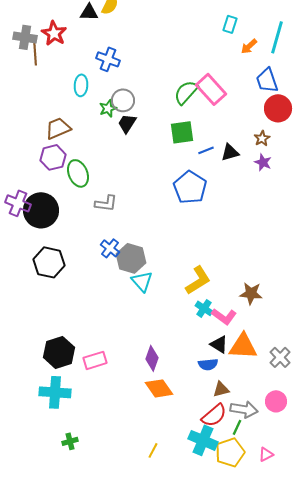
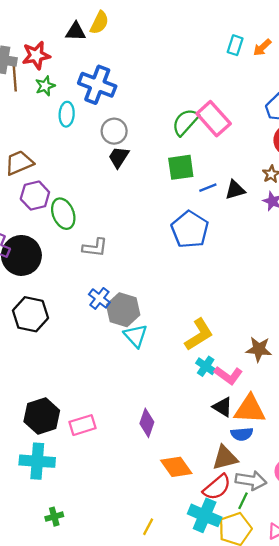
red star: (54, 33) -> (36, 55), turned 30
orange arrow: (249, 46) -> (262, 47), moved
blue cross: (108, 59) -> (97, 85), size x1.4
green star: (108, 108) -> (45, 86), moved
brown trapezoid: (58, 128) -> (19, 163), moved
blue semicircle: (208, 364) -> (242, 434), moved
orange diamond: (159, 388) -> (176, 467), moved
brown triangle: (221, 389) -> (225, 458), size x1.4

